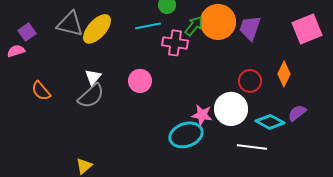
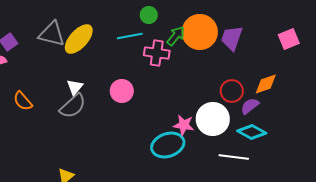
pink square: (307, 29) -> (289, 39), size x0.7
orange diamond: (284, 74) -> (266, 84), turned 45
purple semicircle: (297, 113) -> (250, 106), moved

